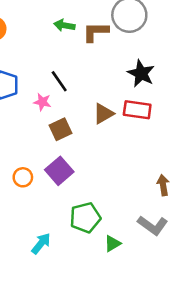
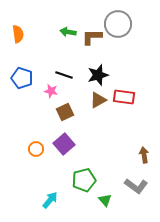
black star: (141, 73) -> (98, 75), moved, turned 30
black line: (59, 81) -> (64, 75), turned -36
green triangle: (112, 244) -> (105, 200), turned -40

